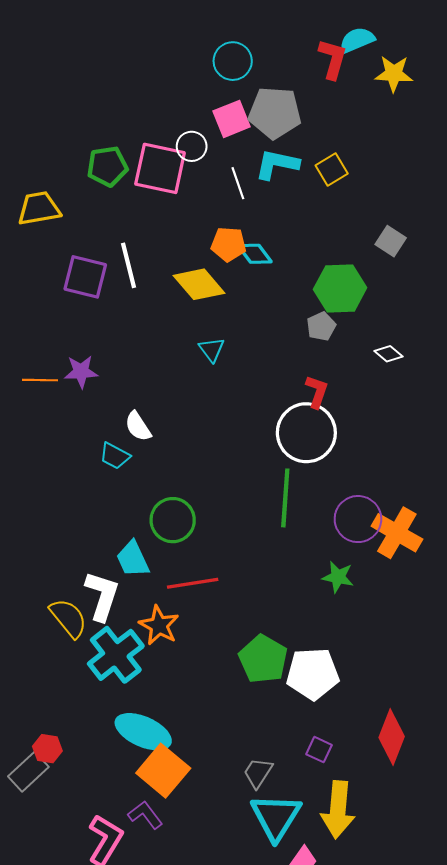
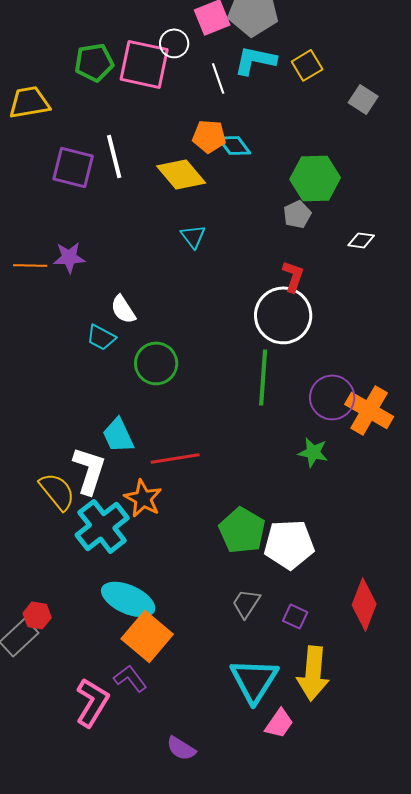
gray square: (391, 241) -> (363, 99), moved
white diamond: (388, 354) -> (361, 240), turned -32
green circle: (173, 520) -> (156, 363), moved
gray trapezoid: (258, 773) -> (246, 603), moved

